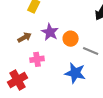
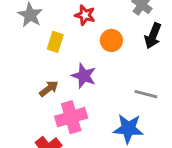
orange circle: (71, 39) -> (111, 40), moved
pink cross: (37, 59) -> (71, 117), size x1.5

